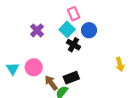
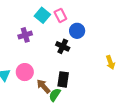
cyan square: (67, 29) -> (42, 15), moved
purple cross: (37, 30) -> (25, 35), turned 32
black rectangle: (71, 78) -> (63, 79), turned -56

